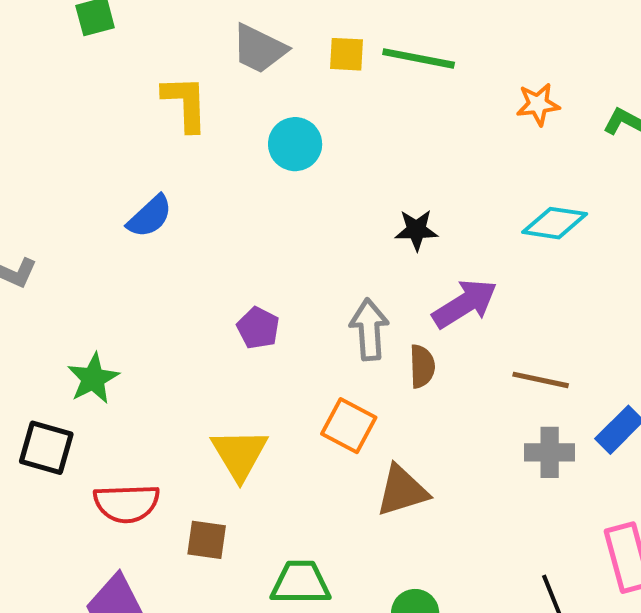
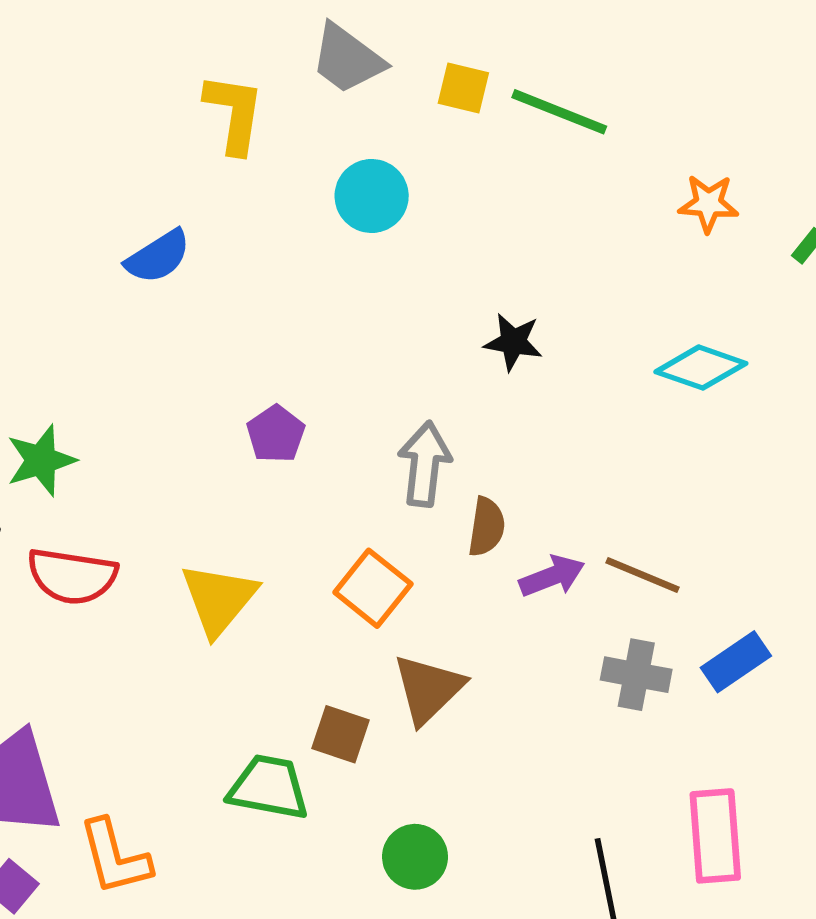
purple arrow: (465, 304) -> (552, 576), moved, size x0.7
brown triangle: (402, 491) -> (428, 689), turned -38
red semicircle: (127, 503) -> (72, 576), moved
brown square: (207, 540) -> (340, 734), moved

